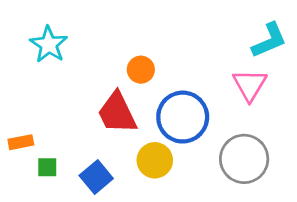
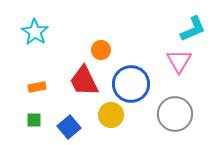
orange rectangle: (21, 142) -> (37, 87), moved

